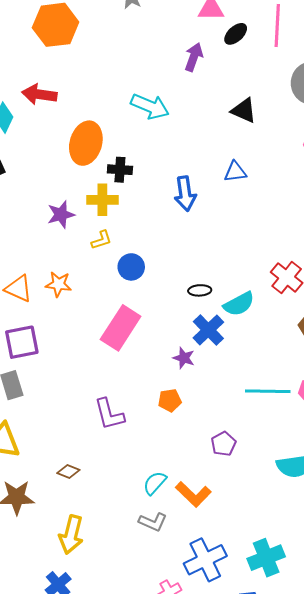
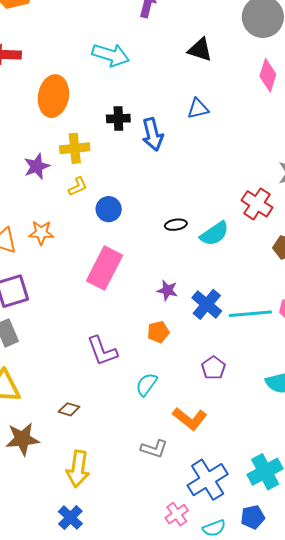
black cross: (120, 170) -> (118, 119), moved
blue cross: (208, 330) -> (207, 304), moved
cyan semicircle: (155, 483) -> (146, 384), moved

